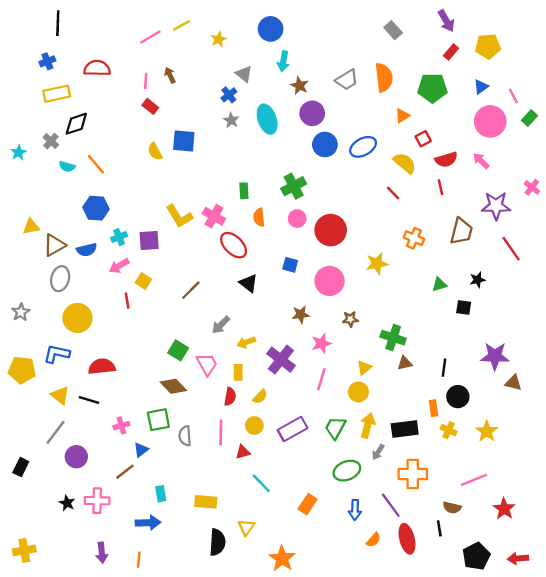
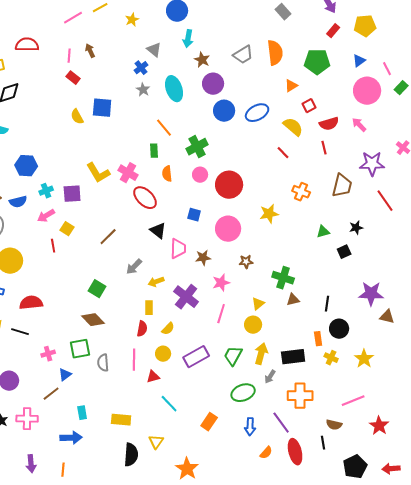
orange line: (96, 164) -> (164, 128), moved
black square: (464, 308) -> (344, 252), turned -32
pink trapezoid: (207, 364) -> (178, 249), moved, turned 30

